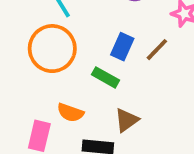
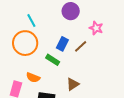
brown triangle: (127, 120) -> (73, 84), moved

